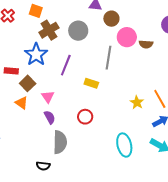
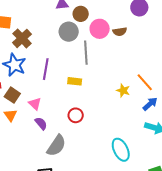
gray circle: (78, 31) -> (69, 32), moved
orange triangle: (22, 103) -> (10, 115), turned 32
gray semicircle: (60, 142) -> (56, 146), turned 45
cyan ellipse: (124, 145) -> (121, 150), moved

